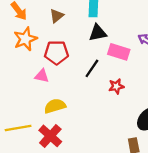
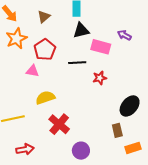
red pentagon: (56, 53) -> (45, 50), turned -30
black line: (92, 68) -> (77, 63), turned 54
red cross: (50, 136) -> (59, 124), moved

